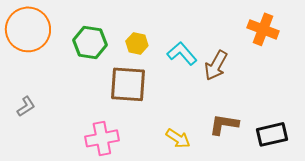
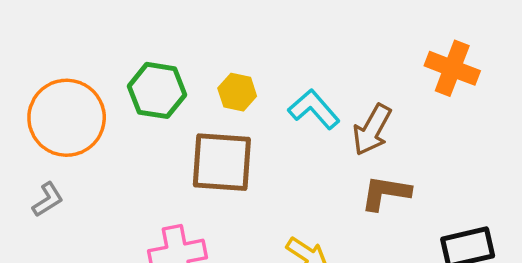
orange circle: (28, 29) -> (67, 118), moved
brown L-shape: (224, 124) -> (386, 193), moved

